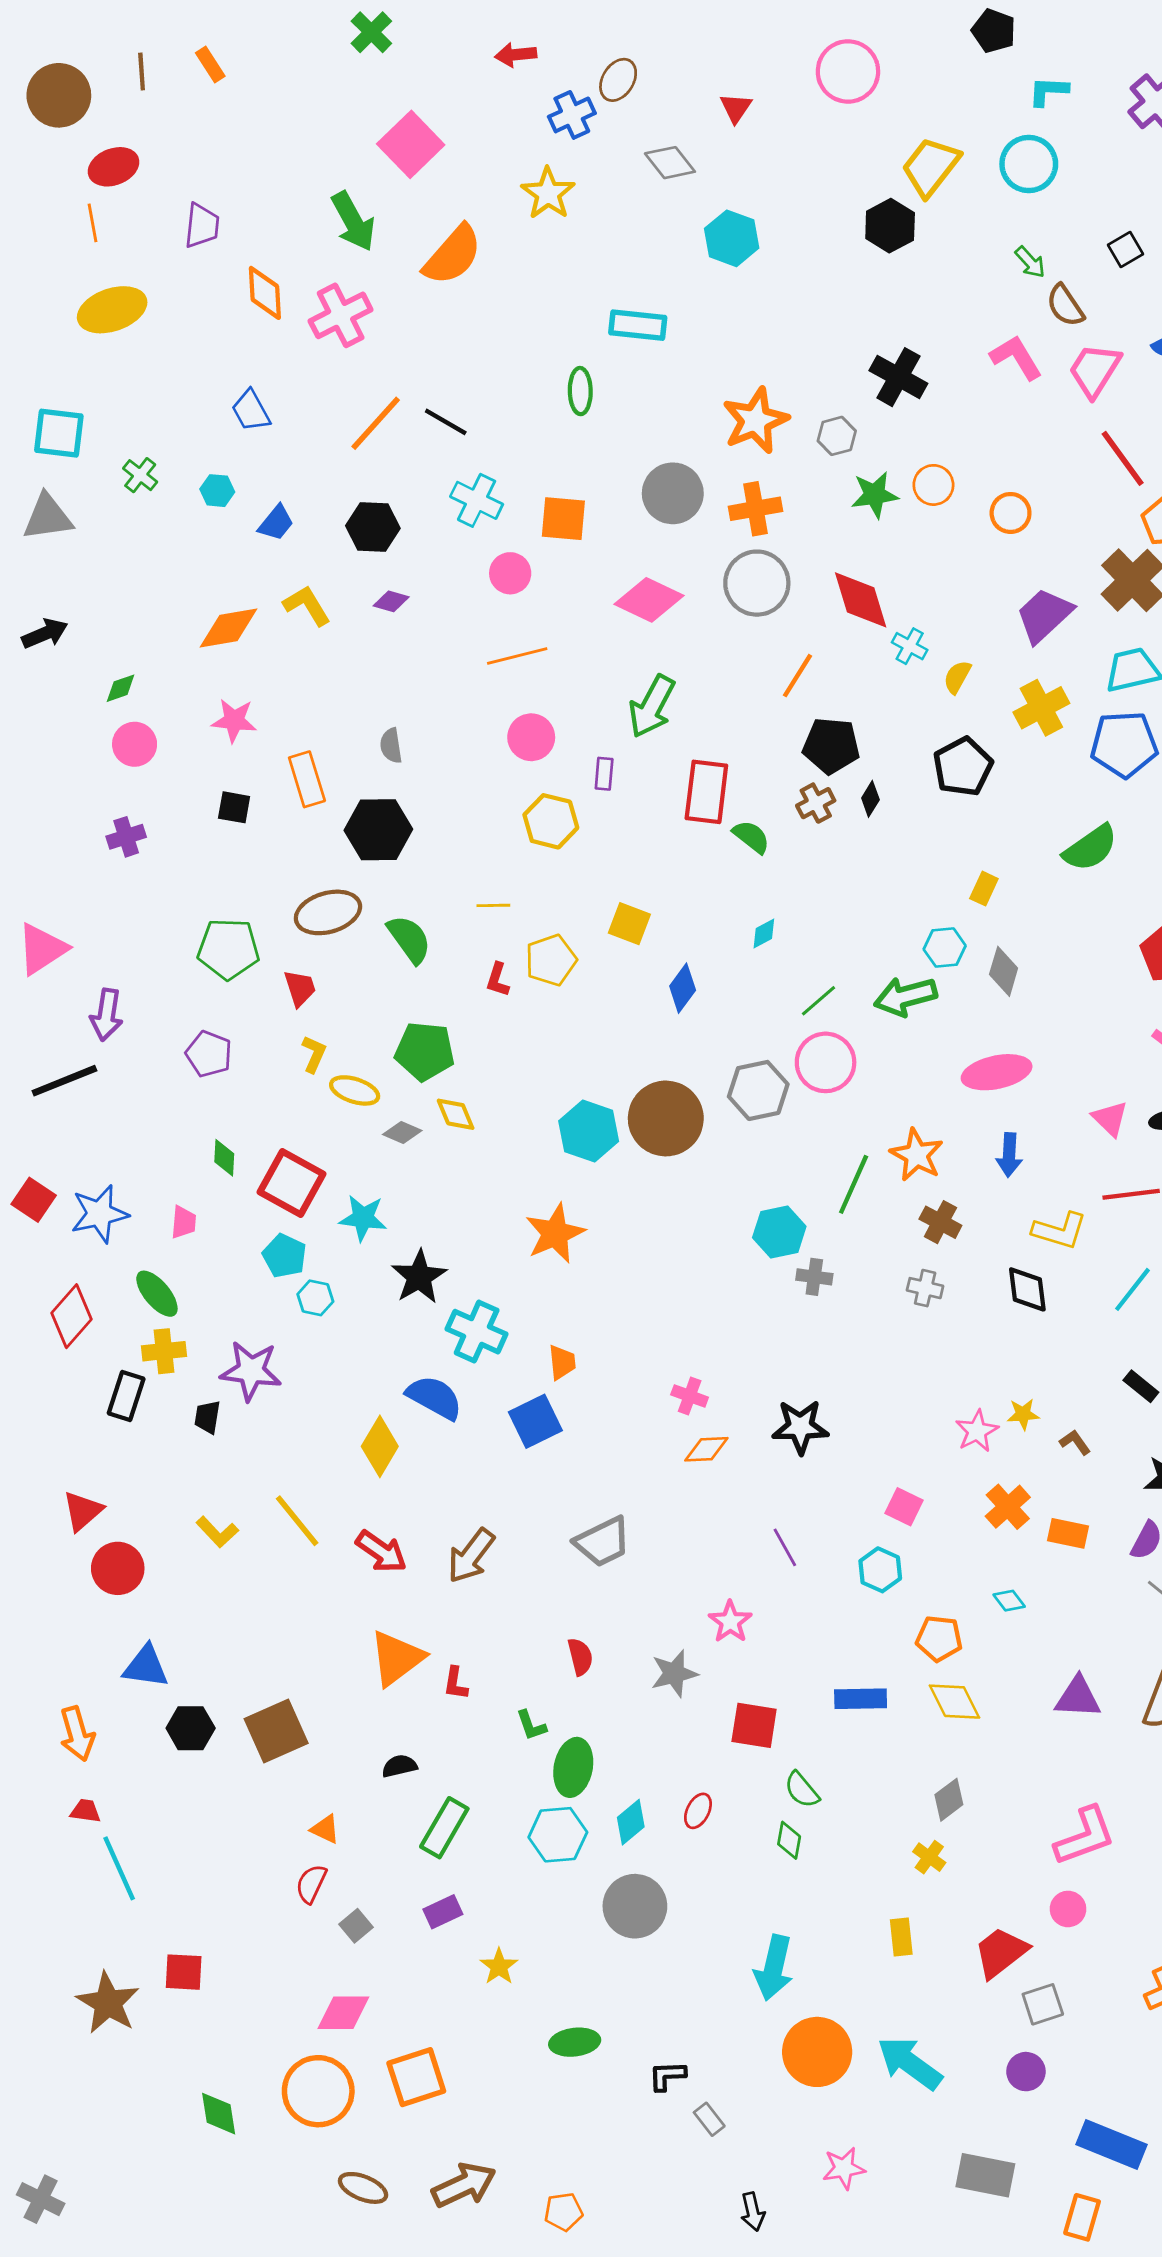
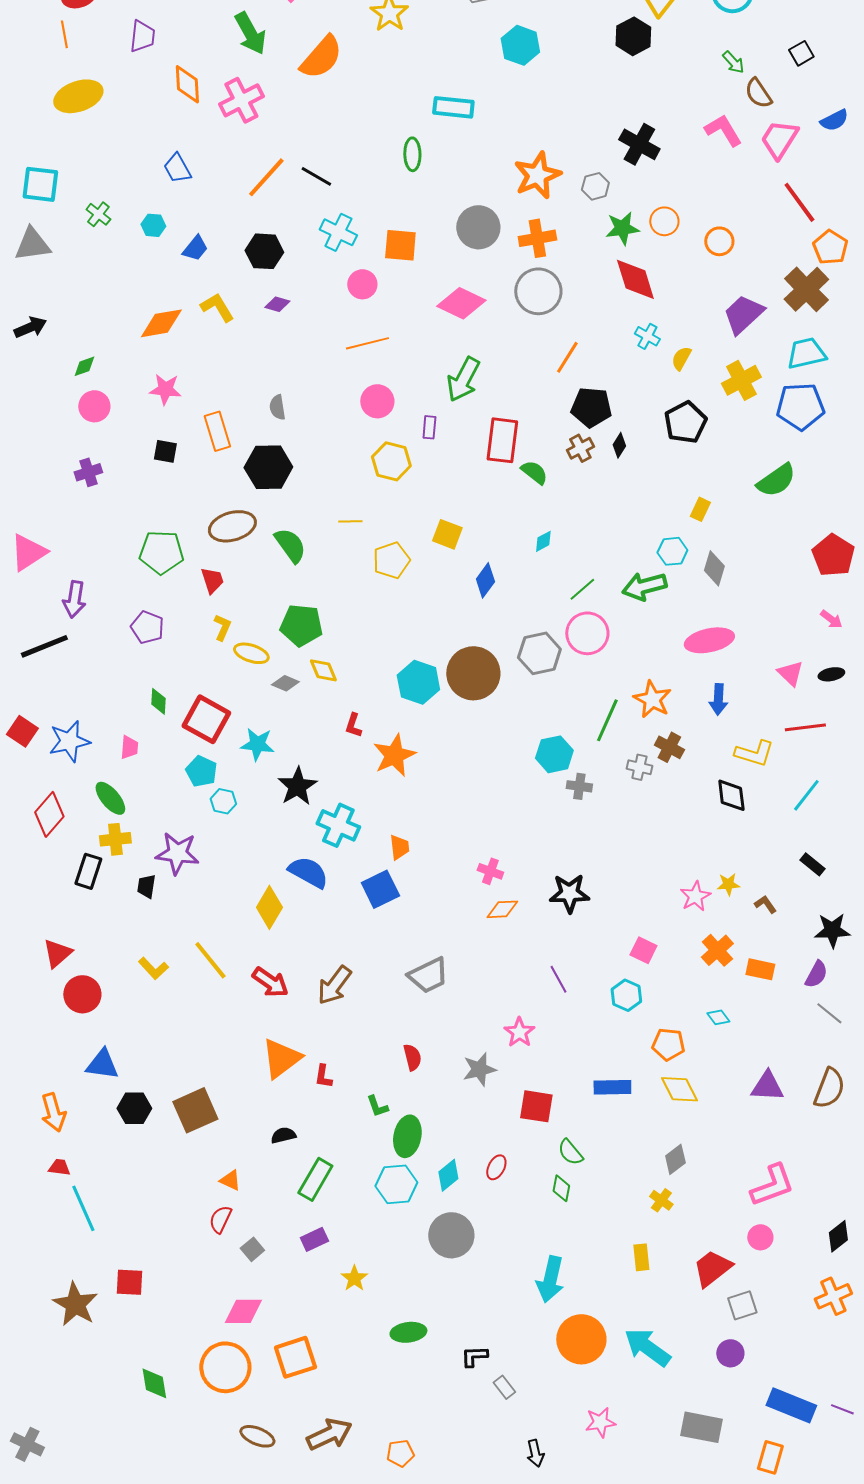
red diamond: (861, 600) -> (635, 279), moved
red L-shape: (498, 980) -> (353, 725), moved
gray cross: (925, 1288) -> (639, 767), moved

